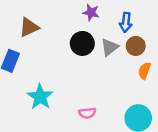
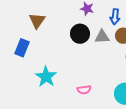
brown triangle: (29, 27) -> (37, 21), turned -30
gray triangle: (110, 47) -> (102, 37), turned 35

